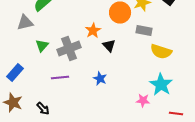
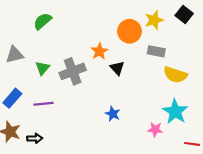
gray triangle: (25, 22) -> (15, 55), moved
purple line: (60, 78) -> (44, 104), moved
blue star: (100, 78) -> (113, 114), moved
black arrow: (43, 108) -> (35, 138), moved, turned -48

